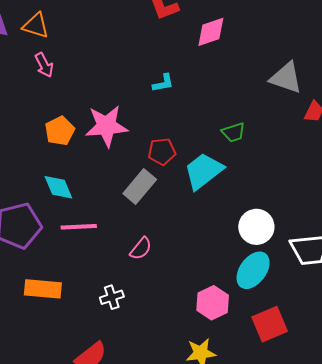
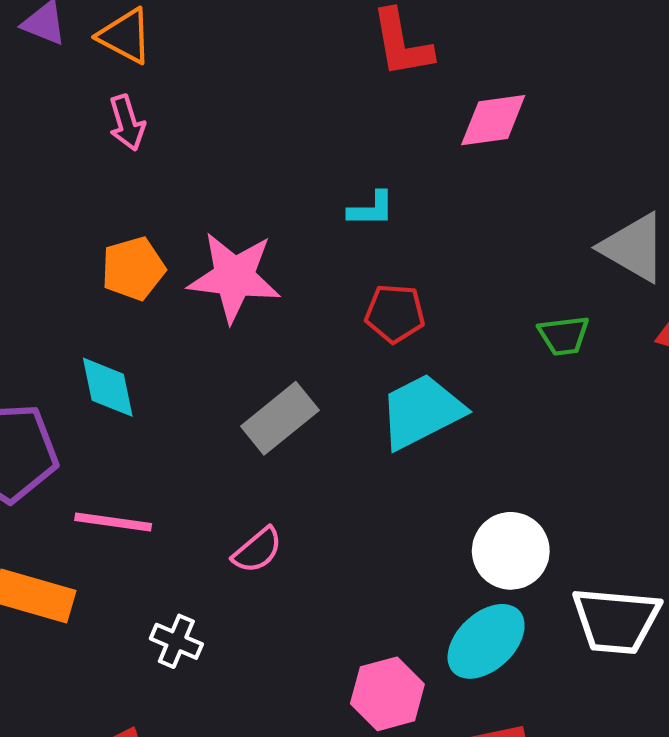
green trapezoid: (233, 132) -> (564, 335), moved
red pentagon: (162, 151) -> (395, 313), moved
pink line: (79, 227) -> (113, 522), moved
white cross: (112, 297) -> (176, 641), turned 30

